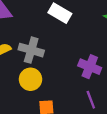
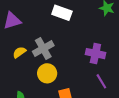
gray cross: (31, 50) -> (43, 48), turned -35

